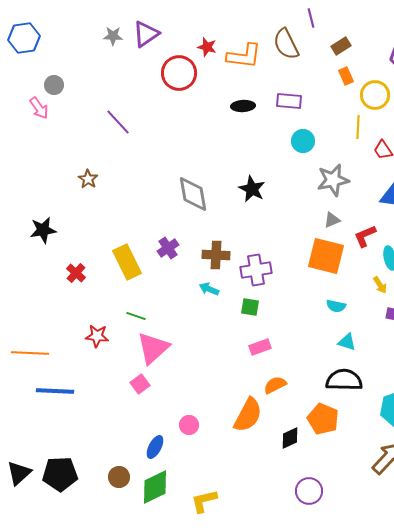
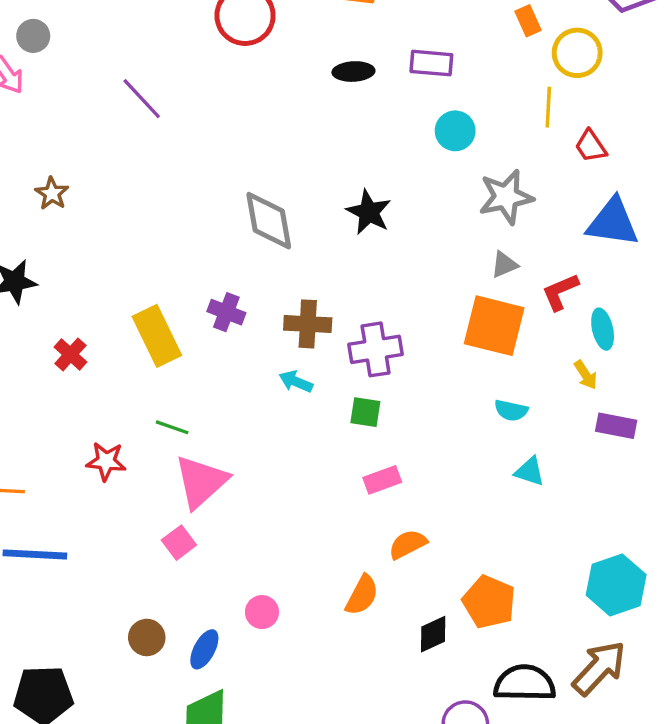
brown star: (88, 179) -> (52, 194), moved
purple cross: (168, 248) -> (226, 312), turned -35
black semicircle: (344, 380) -> (525, 683), moved
orange semicircle: (248, 415) -> (362, 595), size x0.7
brown circle: (119, 477) -> (147, 637), moved

